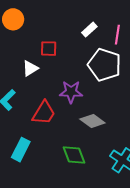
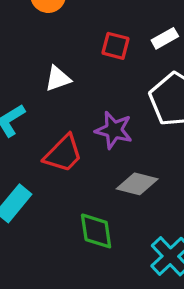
red square: (49, 49) -> (116, 46), moved
gray diamond: (92, 121) -> (137, 184), turned -35

